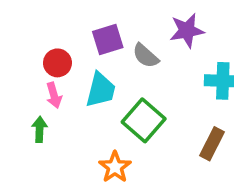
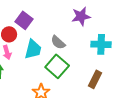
purple square: (108, 40) -> (24, 20), moved, turned -36
gray semicircle: (146, 56) -> (58, 42), moved

